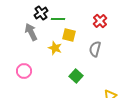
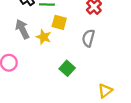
gray arrow: (31, 32) -> (22, 29), moved

